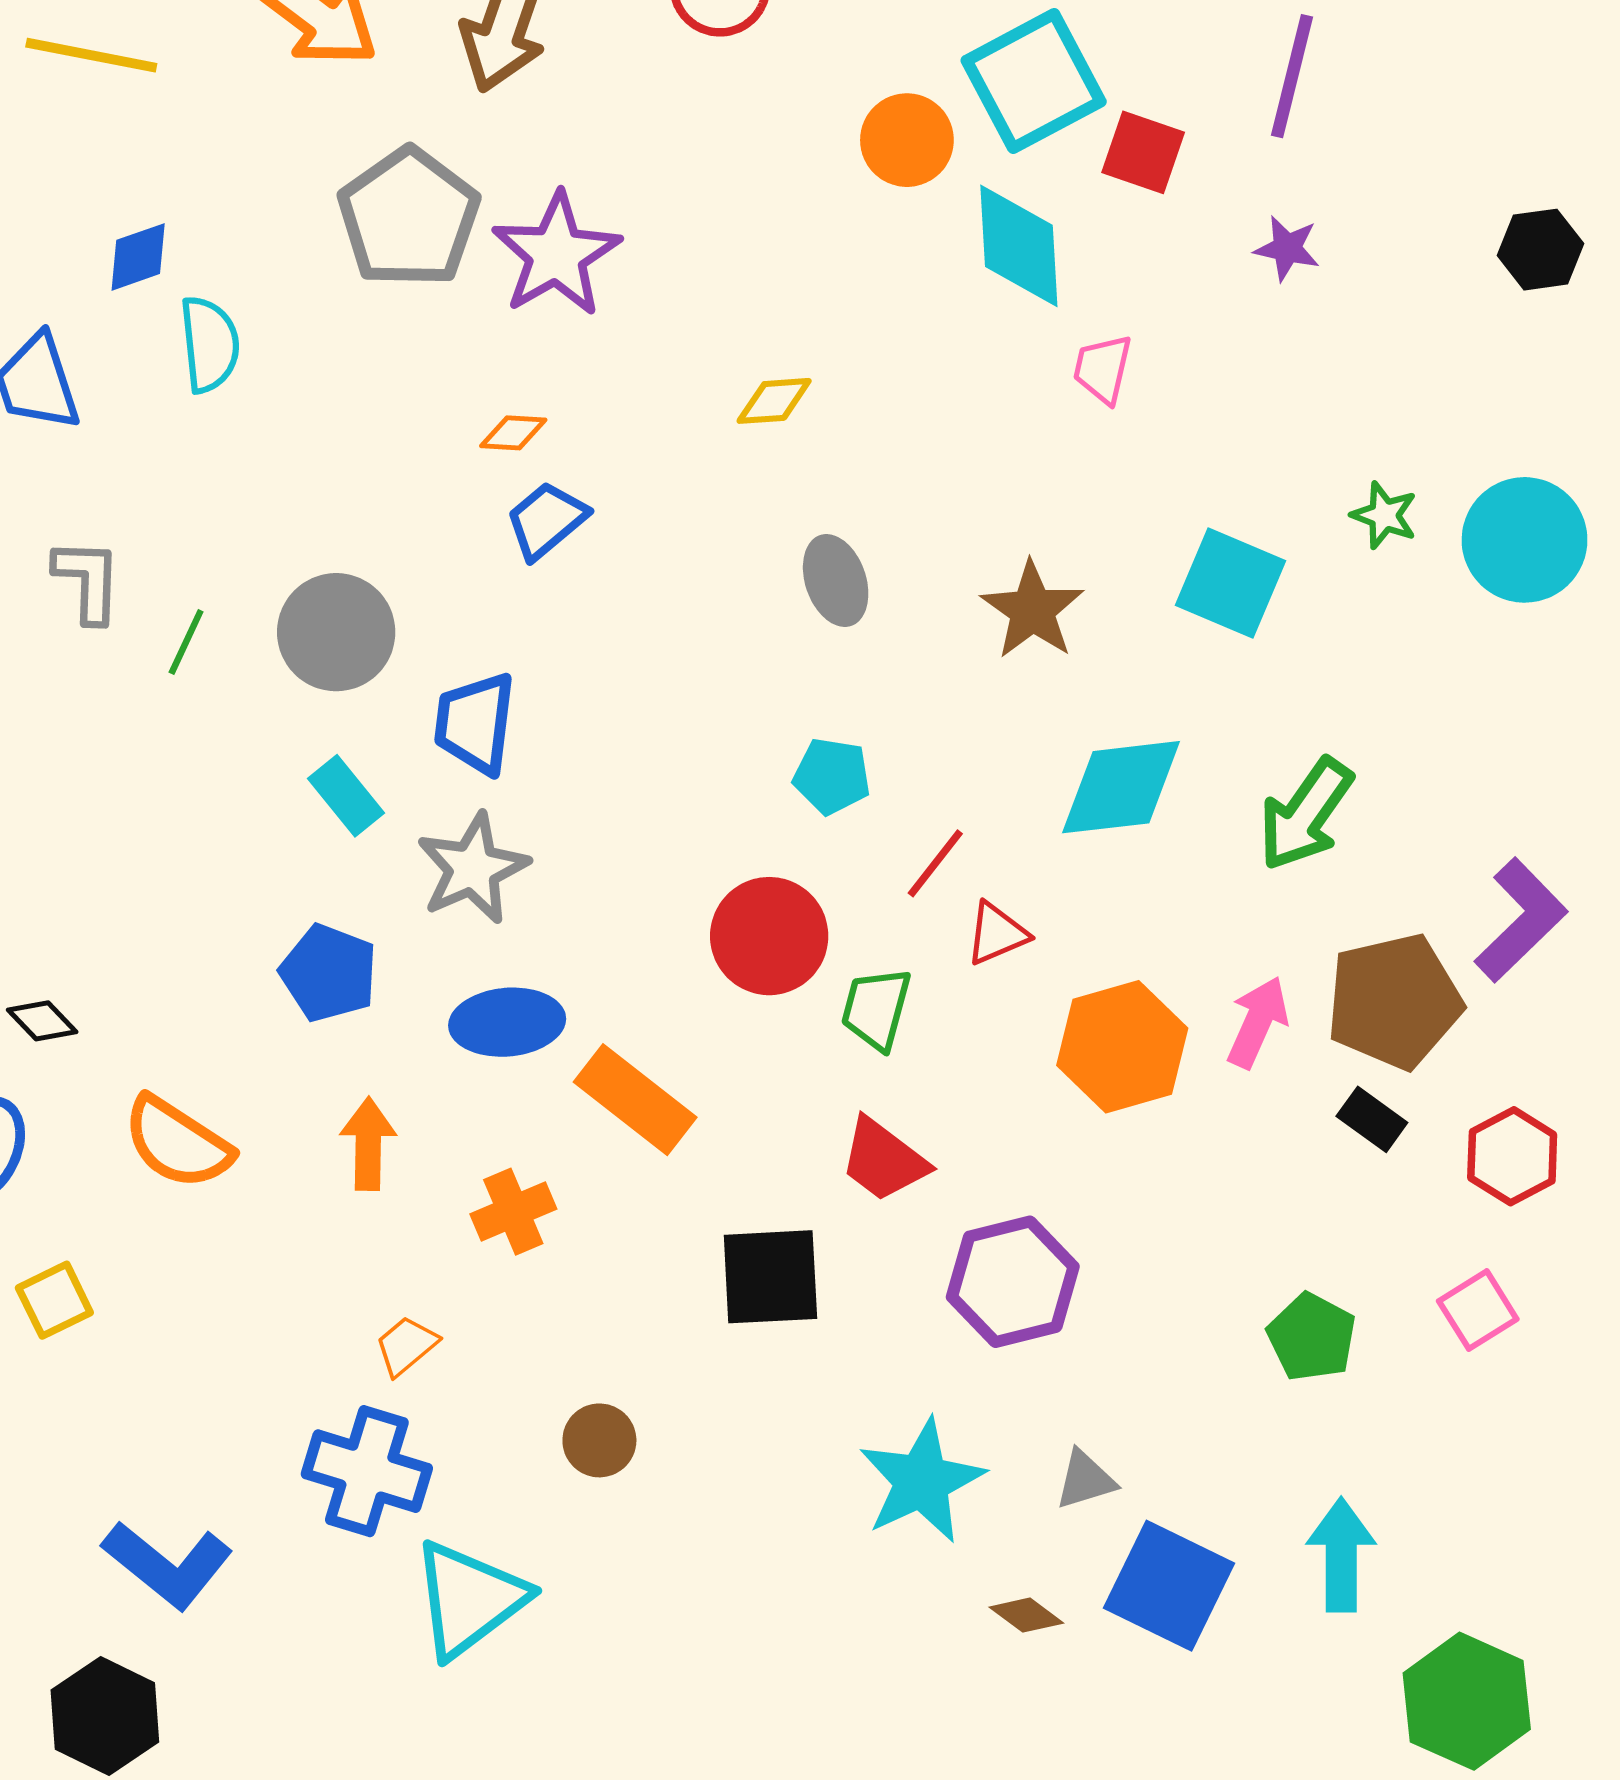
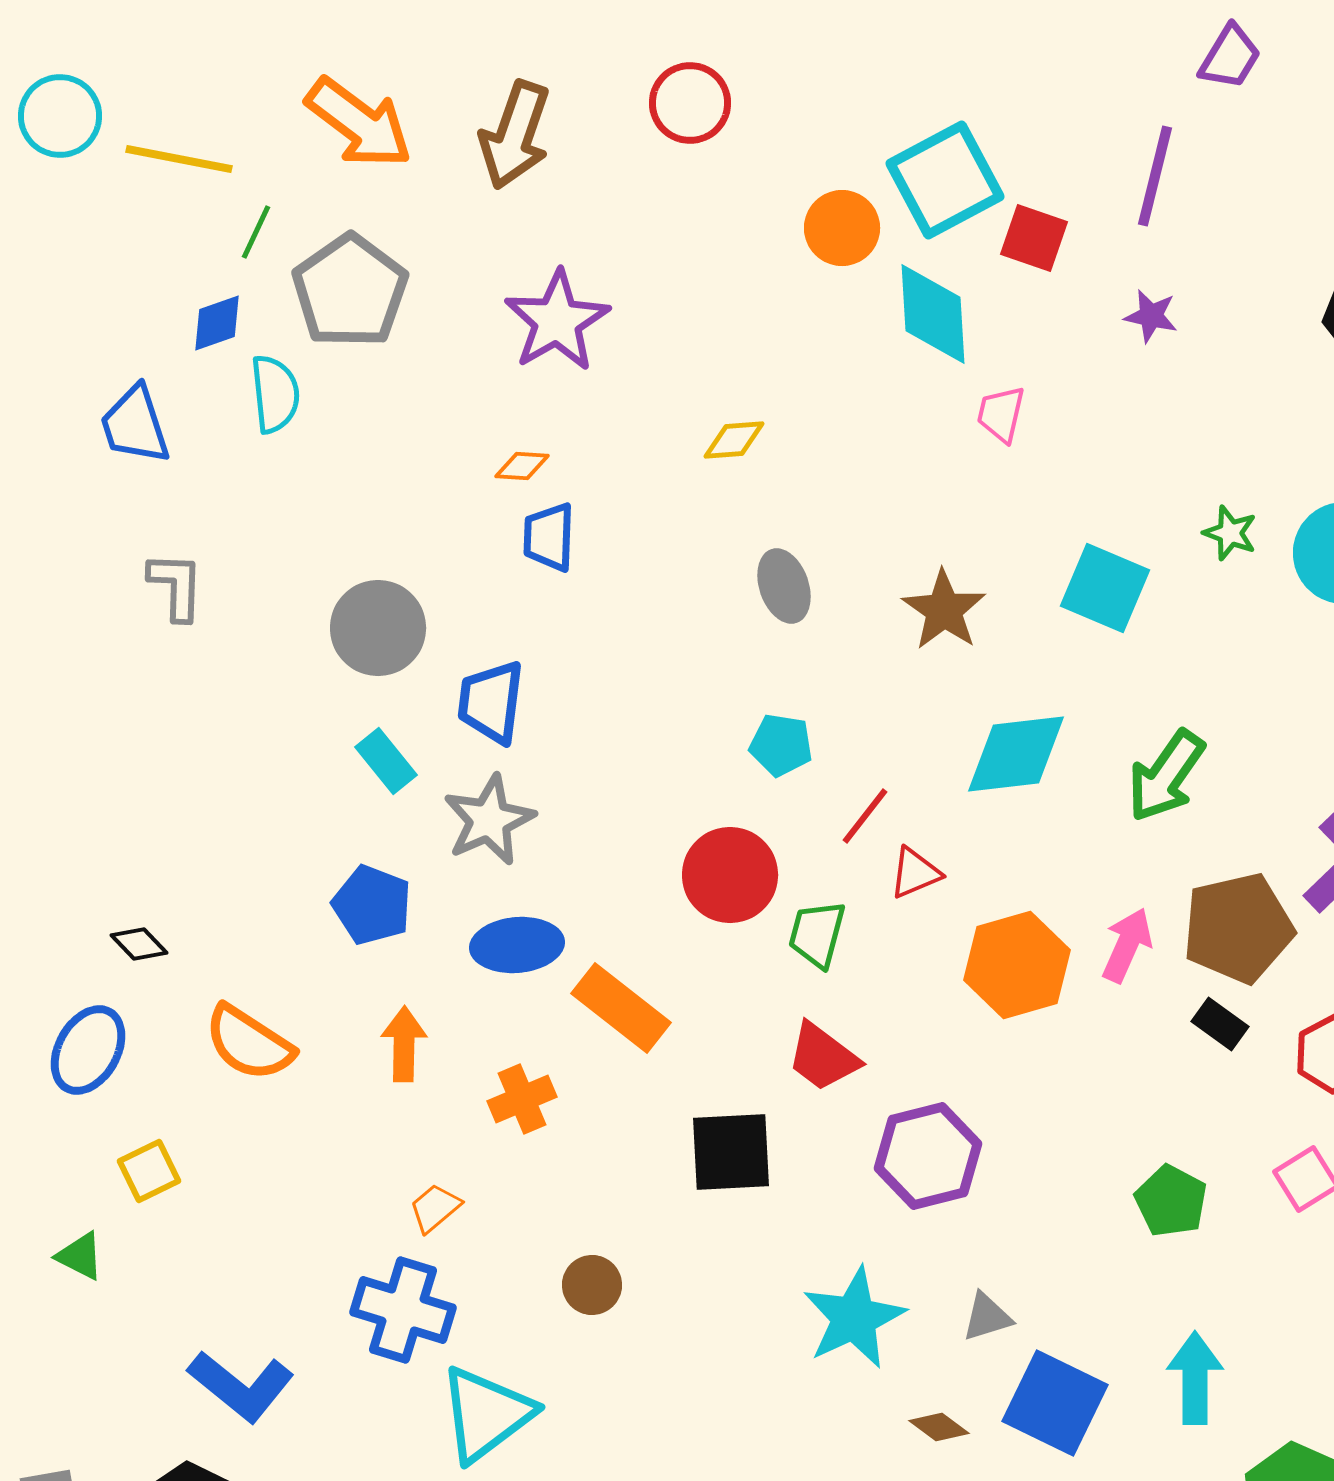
gray pentagon: (409, 218) -> (350, 291), moved
blue trapezoid: (547, 520) -> (549, 537), turned -48
green line: (186, 642) -> (256, 232), moved

